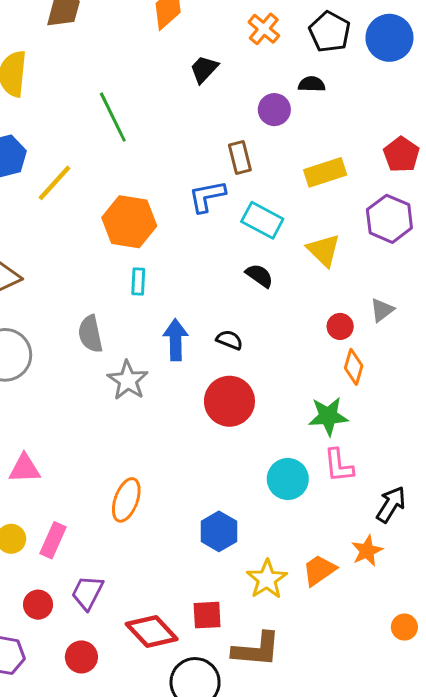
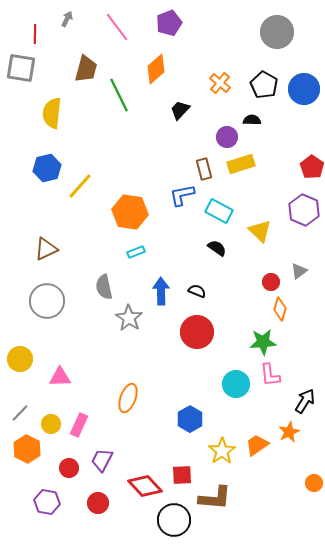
green line: (113, 117) -> (119, 95), moved
yellow rectangle: (325, 172) -> (241, 164), moved
cyan rectangle: (138, 282) -> (136, 252), turned 66

